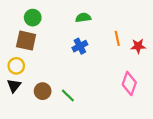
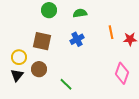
green circle: (33, 18) -> (49, 10), moved
brown square: (26, 41) -> (42, 41), moved
brown circle: (43, 91) -> (39, 69), moved

